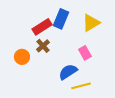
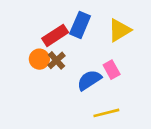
orange circle: (22, 57) -> (39, 59), moved
blue semicircle: (68, 72) -> (89, 80), moved

